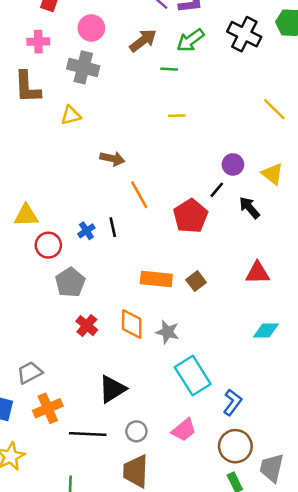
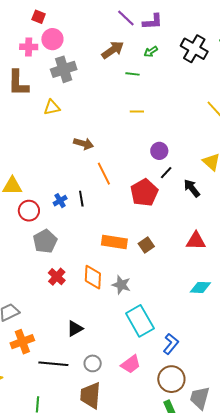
pink circle: (91, 28) -> (52, 39), moved
green arrow: (190, 40) -> (151, 52), size x0.6
gray cross: (83, 67) -> (64, 69), turned -35
purple circle: (233, 164) -> (159, 151), moved
black triangle: (112, 389) -> (75, 329), size x0.7

